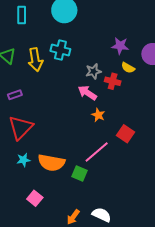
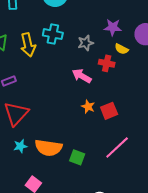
gray star: (93, 71) -> (86, 43), moved
orange star: (98, 115) -> (88, 107), moved
red square: (126, 134) -> (109, 111), moved, turned 36
pink line: (97, 152) -> (117, 148), moved

